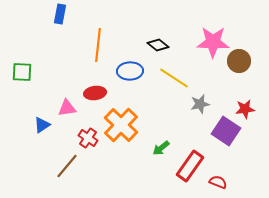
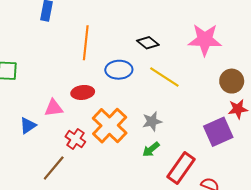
brown circle: (239, 61) -> (232, 81), moved
gray star: (200, 104) -> (152, 121), moved
purple square: (226, 131) -> (218, 132), turned 32

